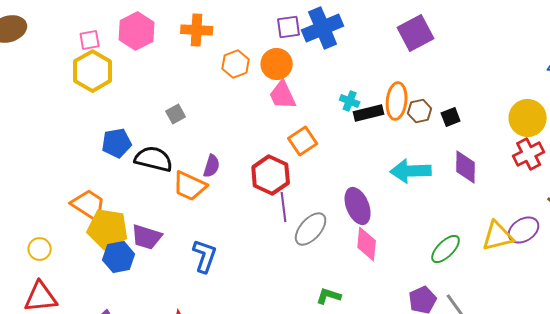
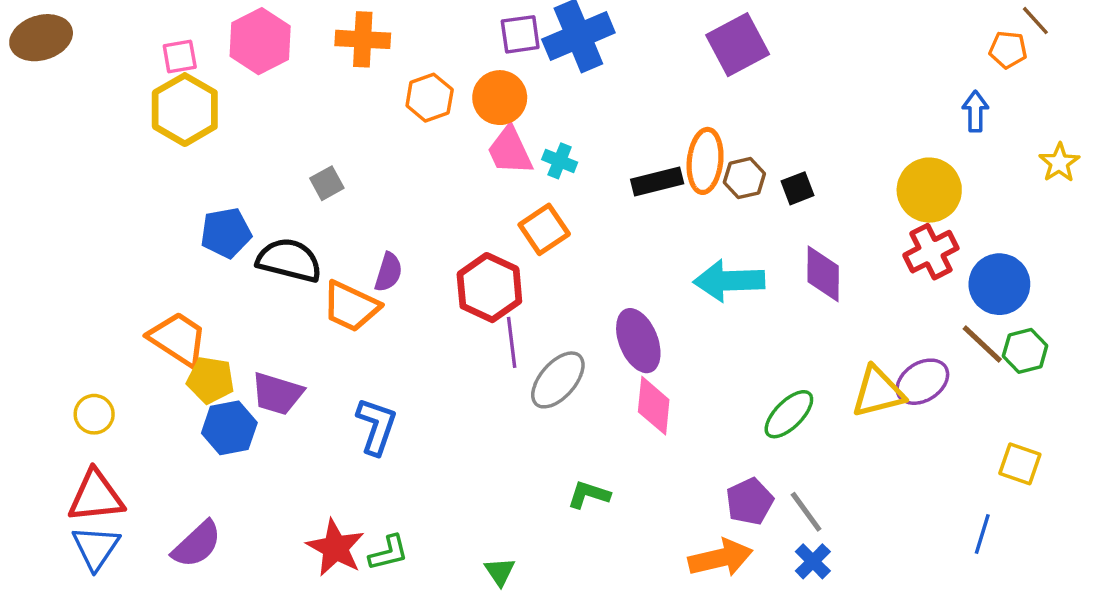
cyan cross: (350, 101) -> (560, 161), moved
yellow pentagon: (108, 229) -> (210, 380), size x0.7

